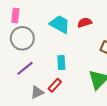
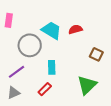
gray circle: (22, 38) -> (30, 45), moved
gray triangle: (37, 92) -> (14, 93), moved

